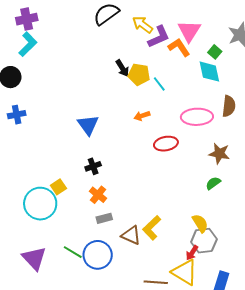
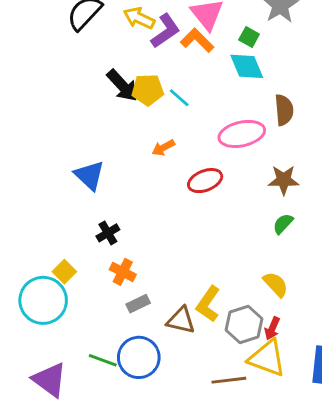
black arrow: (122, 68) -> (122, 86), size x1.4
gray hexagon: (204, 241) -> (244, 324), moved

